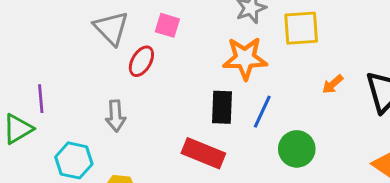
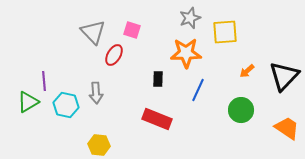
black rectangle: (222, 107) -> (158, 79), moved, size x0.7
green circle: (297, 149) -> (241, 110), moved
cyan hexagon: (74, 160) -> (66, 105), moved

